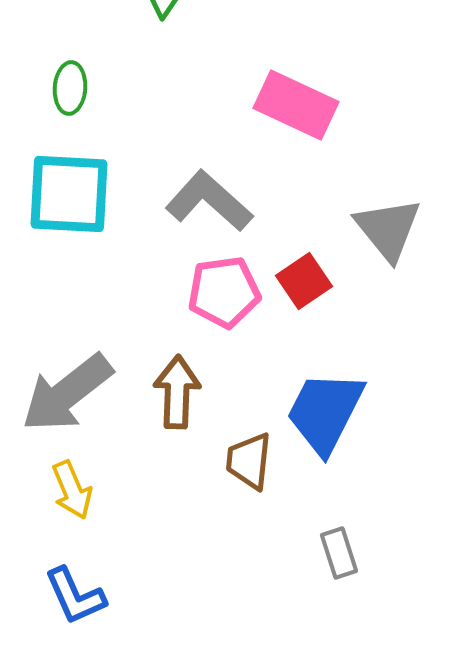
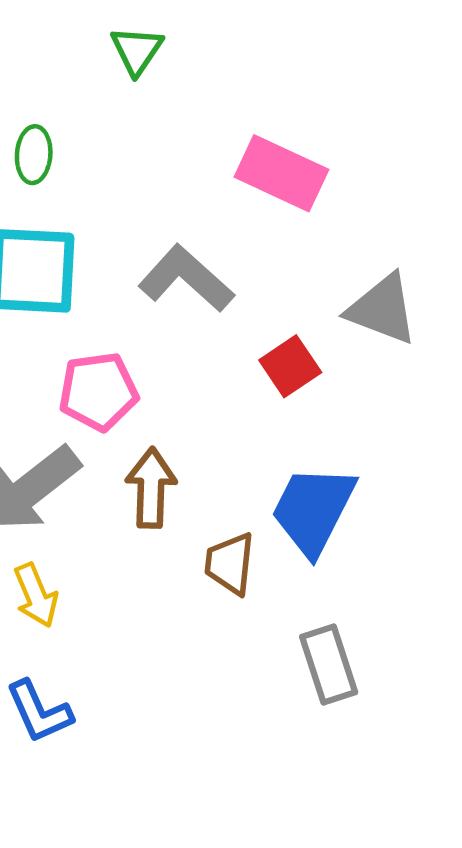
gray triangle: (388, 229) -> (382, 309), turned -30
pink pentagon: (224, 292) -> (98, 391), moved
gray rectangle: (339, 553) -> (329, 664), size x1.4

